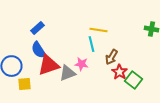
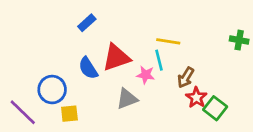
blue rectangle: (37, 28) -> (87, 23), moved
pink star: (81, 64) -> (146, 75), moved
red triangle: (48, 65) -> (116, 57), moved

